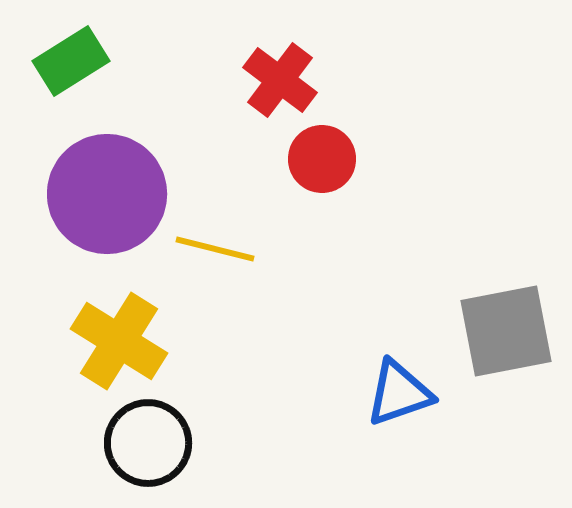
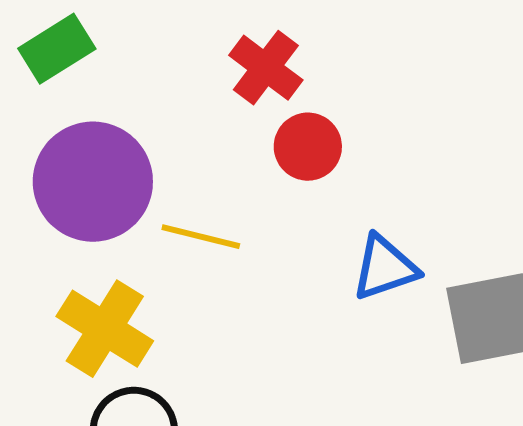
blue triangle: (399, 393) -> (385, 268), moved

